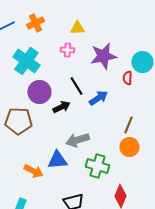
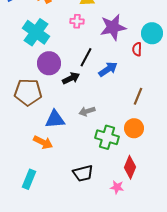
black line: (76, 86) -> (86, 57), turned 60
gray arrow: (77, 140) -> (87, 111), size x0.7
orange circle: (129, 147) -> (134, 128), moved
blue triangle: (57, 160) -> (55, 119), moved

